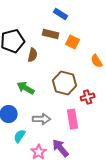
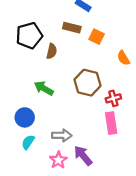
gray arrow: (42, 119) -> (62, 135), moved
pink rectangle: (73, 119) -> (111, 123), moved
cyan semicircle: (20, 136) -> (28, 142), moved

